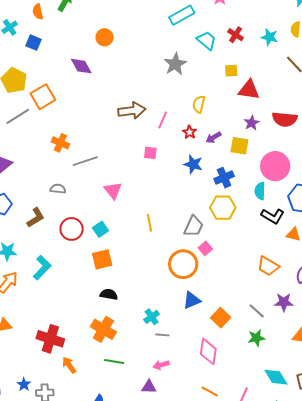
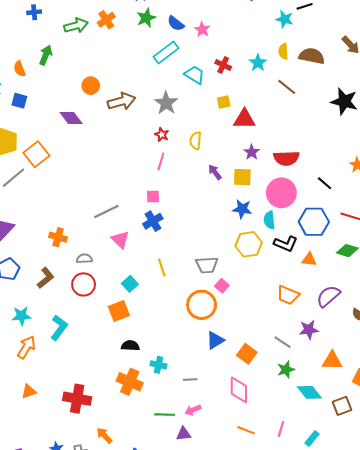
cyan star: (270, 37) -> (258, 63), turned 30
brown arrow: (132, 111) -> (122, 101), moved
red semicircle: (285, 119) -> (286, 158), moved
red star: (190, 132) -> (162, 135), moved
purple arrow: (213, 137) -> (215, 172), turned 91
orange cross: (60, 143) -> (58, 237), moved
gray line: (85, 161) -> (106, 212), moved
blue star: (193, 164) -> (242, 209), moved
blue cross: (224, 178) -> (153, 221), moved
gray semicircle: (58, 189) -> (84, 259), moved
yellow hexagon: (223, 208) -> (249, 244), moved
gray trapezoid: (194, 226) -> (207, 265), turned 70
cyan square: (101, 229) -> (130, 284), moved
cyan cross: (152, 317) -> (158, 365), moved, turned -35
green line: (114, 361) -> (165, 415), moved
orange arrow: (69, 365) -> (104, 435), moved
cyan diamond: (276, 377) -> (309, 392), moved

